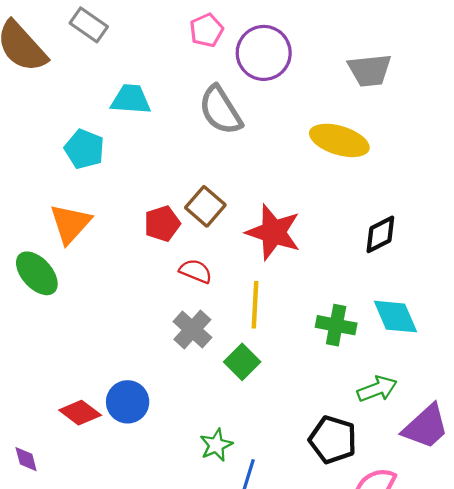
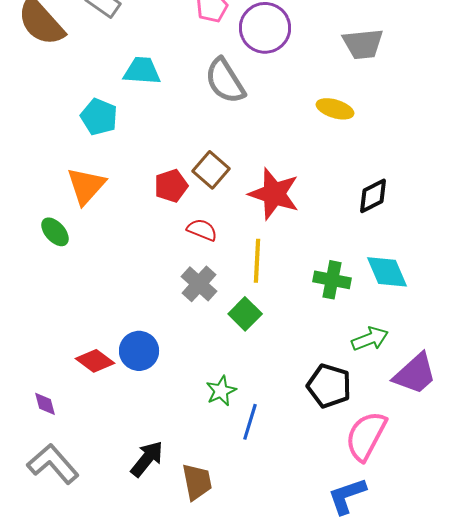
yellow ellipse: (339, 140) -> (335, 109), size x0.7
green ellipse: (37, 273) -> (55, 232), size x0.7

